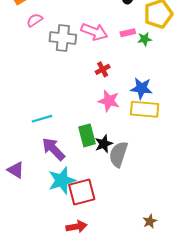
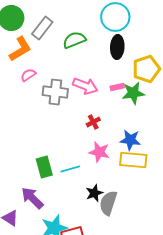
green star: (145, 39) -> (133, 93), size x1.6
cyan line: (42, 119) -> (70, 169), moved
green rectangle: (87, 135) -> (44, 167), moved
purple arrow: (53, 149) -> (32, 198), moved

